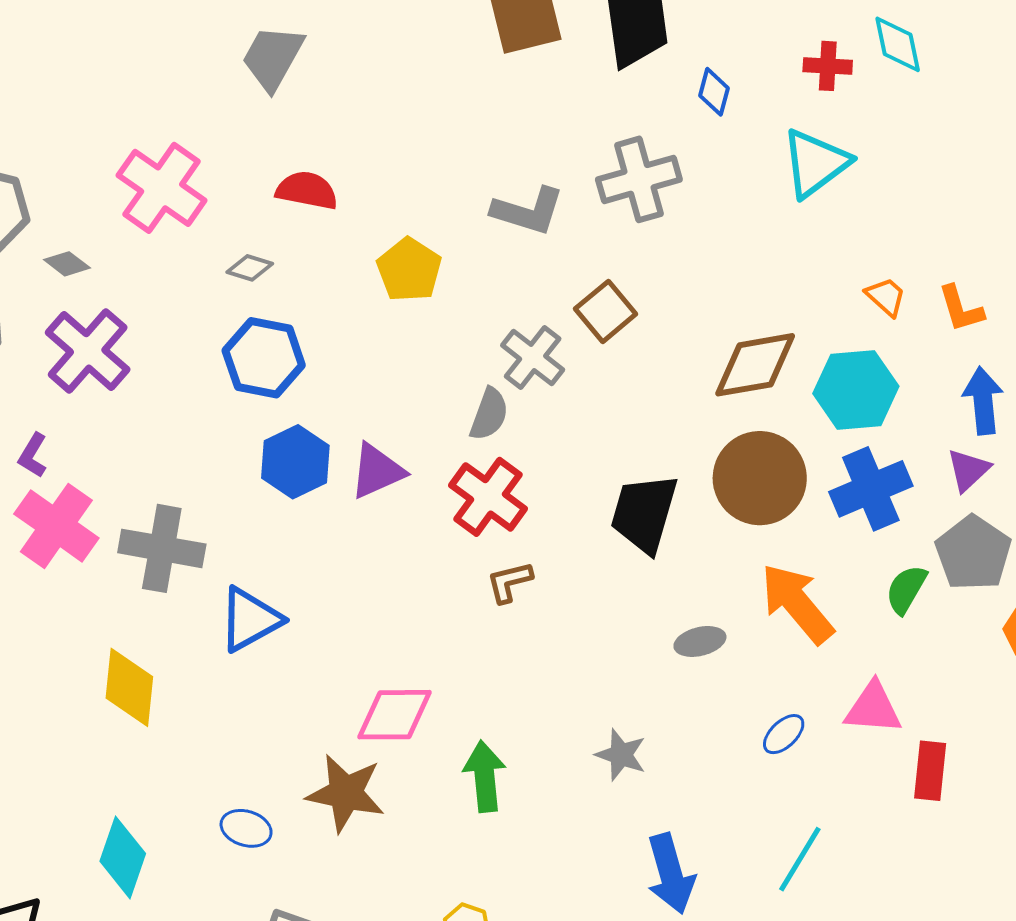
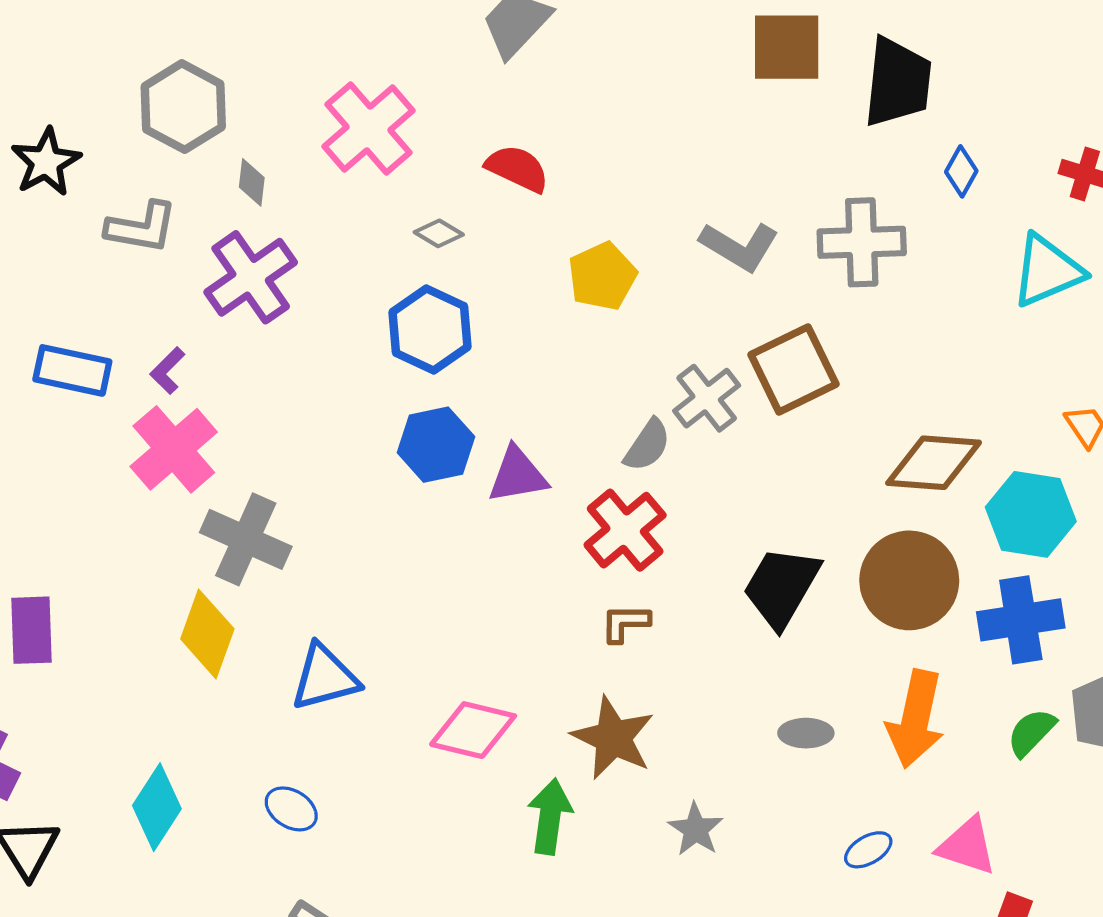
gray diamond: (67, 264) -> (252, 182), turned 45
brown square: (606, 311) -> (794, 369), size x1.4
gray cross: (162, 548) -> (246, 539), moved
orange arrow: (797, 604) -> (916, 719), turned -142
blue triangle: (250, 619) -> (325, 677), moved
brown star: (346, 793) -> (613, 738), moved

